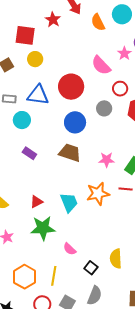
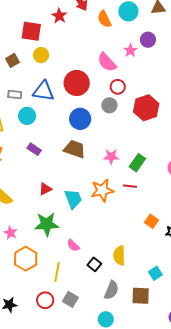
red circle: (120, 89) -> (118, 87), moved
red triangle: (36, 202) -> (45, 189), moved
orange hexagon: (25, 277) -> (26, 259), moved
gray semicircle: (95, 296) -> (111, 290), moved

